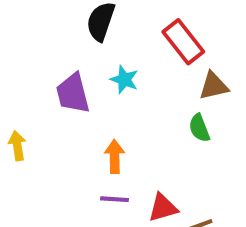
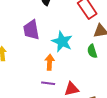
cyan star: (124, 80) -> (62, 42), moved, size x1.5

